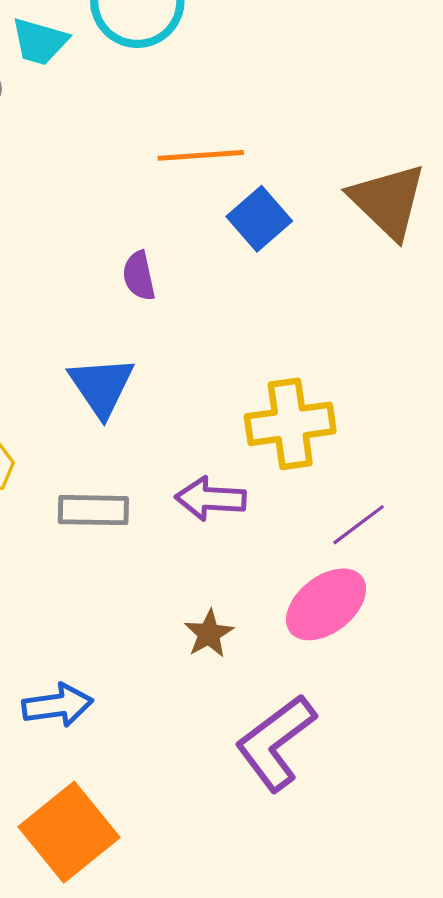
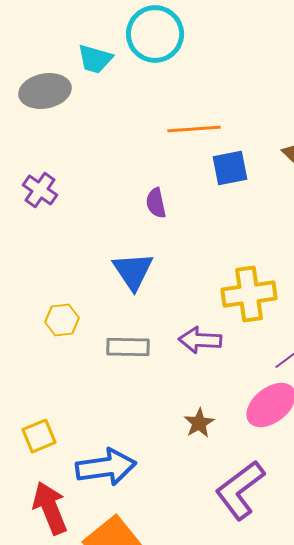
blue square: (259, 219) -> (230, 168), turned 30
blue arrow: (58, 705) -> (106, 467), size x1.4

